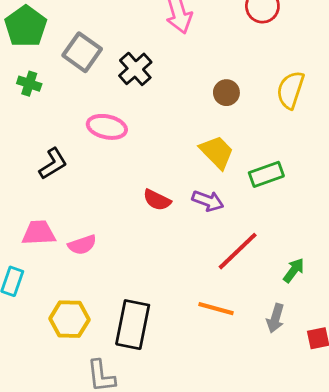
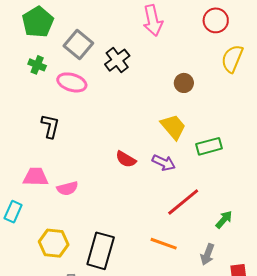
yellow semicircle: (290, 90) -> (232, 59), moved
pink ellipse: (107, 127) -> (72, 82), moved
black L-shape: (53, 164) -> (50, 126), turned -50

